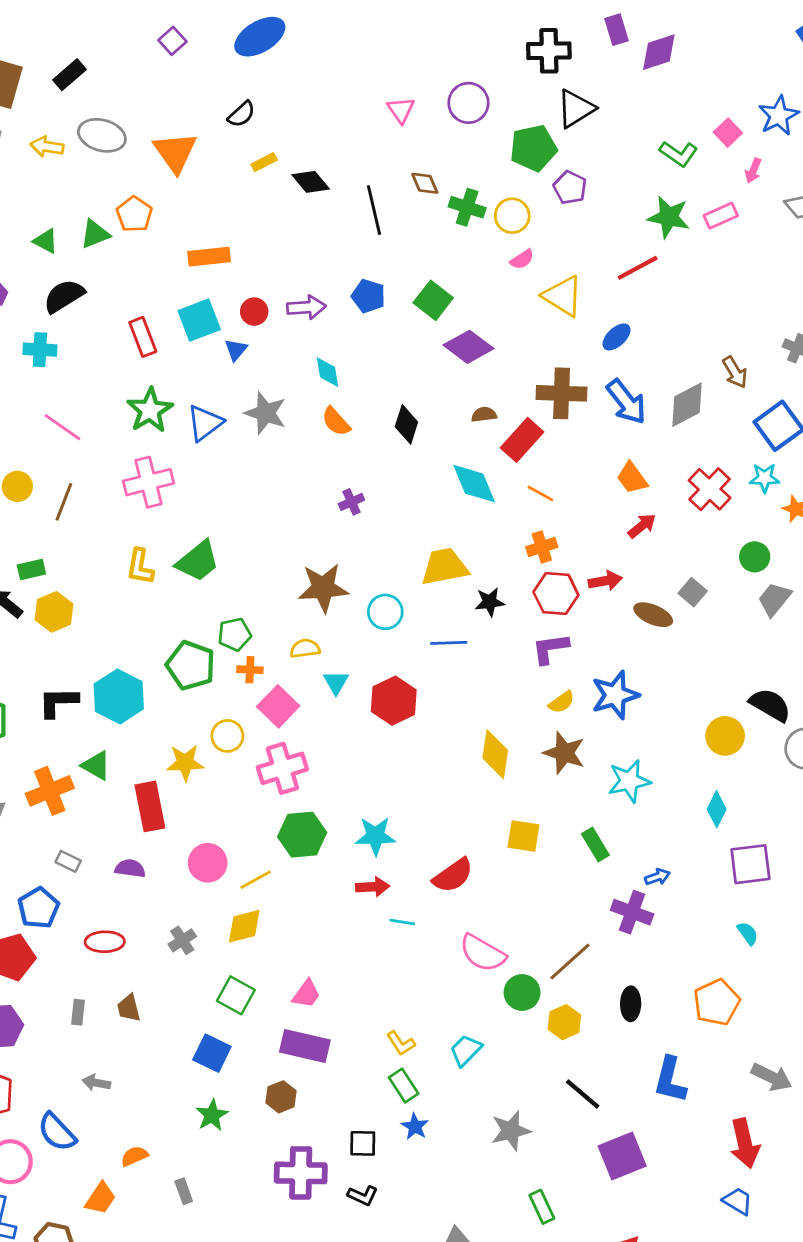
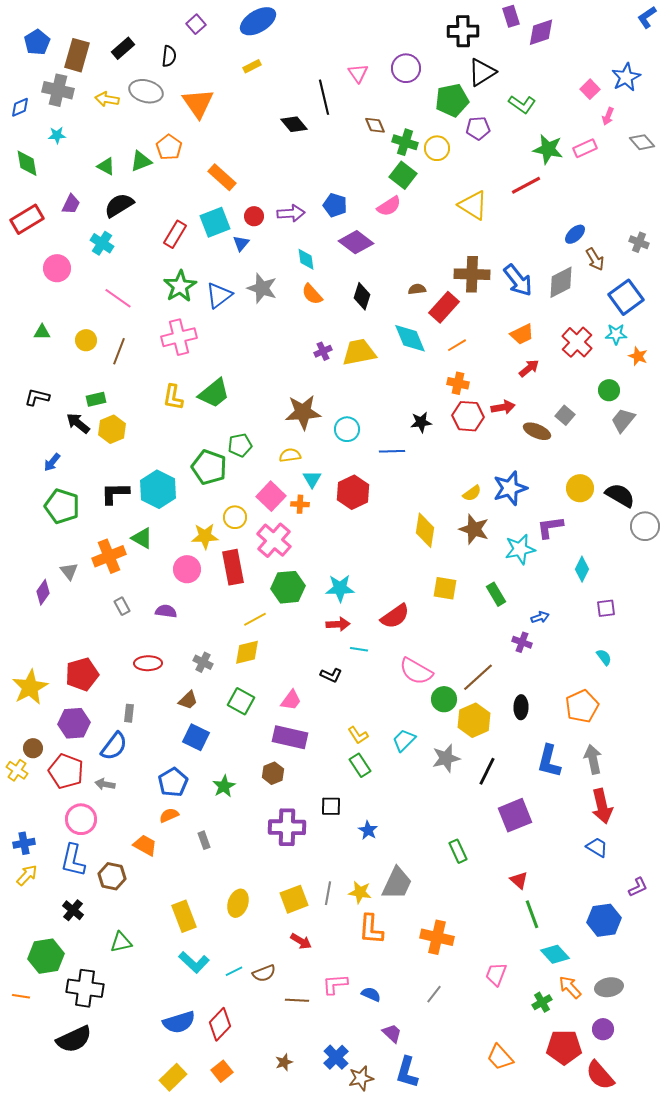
black semicircle: (242, 114) -> (169, 56), moved, turned -40
green L-shape: (679, 154) -> (522, 104), moved
yellow rectangle: (264, 162) -> (252, 66), moved
purple pentagon: (570, 188) -> (478, 128), turned -30
black line: (374, 210) -> (324, 97), moved
orange rectangle: (209, 257) -> (222, 177), turned 48
pink semicircle: (522, 259) -> (389, 206), moved, size x1.4
green square: (433, 300) -> (403, 175), moved
red rectangle: (143, 337) -> (175, 234), turned 52
blue ellipse: (617, 337) -> (575, 234), moved
purple diamond: (468, 347) -> (356, 242), moved
cyan cross: (40, 350) -> (102, 243), turned 30
orange trapezoid: (632, 478) -> (522, 334), turned -80
orange line: (540, 493) -> (457, 345), turned -60
orange cross: (542, 547) -> (458, 383), turned 30
yellow trapezoid: (445, 567) -> (359, 352), moved
purple L-shape: (550, 649) -> (550, 527), moved
orange cross: (250, 670) -> (300, 504), moved
yellow circle: (725, 736) -> (580, 488), moved
pink cross: (282, 768) -> (274, 540), turned -32
red rectangle: (150, 806) -> (233, 567), moved
gray rectangle: (68, 861) -> (122, 606), turned 36
pink circle: (208, 863) -> (187, 569), moved
purple square: (750, 864) -> (606, 608), size x0.6
blue pentagon: (38, 908) -> (173, 782), moved
purple cross: (632, 912) -> (522, 642), size x0.7
gray cross: (182, 940) -> (203, 662), turned -30
brown trapezoid: (129, 1008) -> (188, 700), moved, turned -120
yellow hexagon: (564, 1022) -> (474, 720), size x1.4
blue square: (212, 1053) -> (196, 737), moved
gray arrow: (772, 1077) -> (593, 759), moved, turned -128
gray arrow: (96, 1083) -> (105, 784), moved
black line: (583, 1094) -> (487, 771), turned 76
blue star: (415, 1126) -> (368, 830), moved
gray star: (511, 1131) -> (446, 758), moved
blue semicircle: (57, 1132) -> (114, 746), moved, turned -100
black L-shape: (363, 1196) -> (331, 675), moved
orange trapezoid: (101, 1198) -> (145, 845), turned -95

